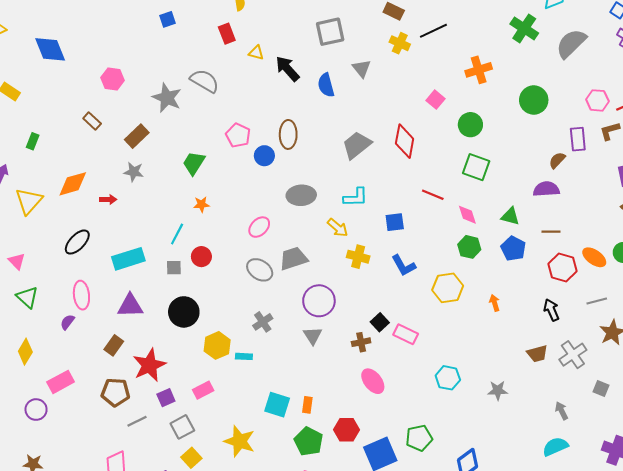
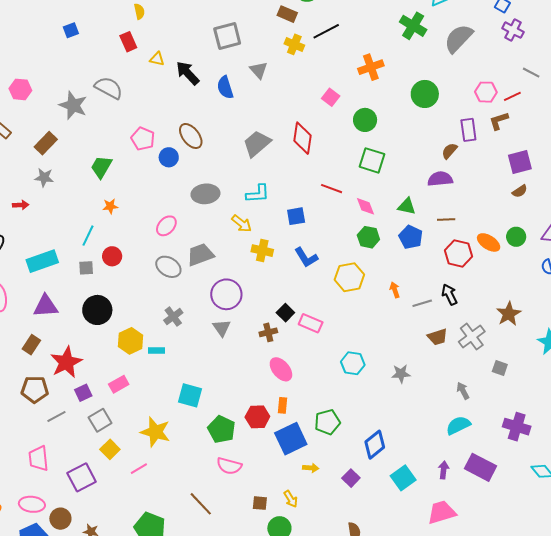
brown ellipse: (288, 134) -> (191, 136), turned -36
gray line: (597, 301) -> (422, 303), moved
orange rectangle: (307, 405) -> (282, 405), moved

